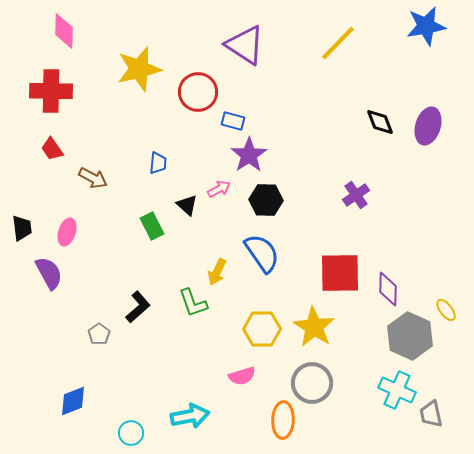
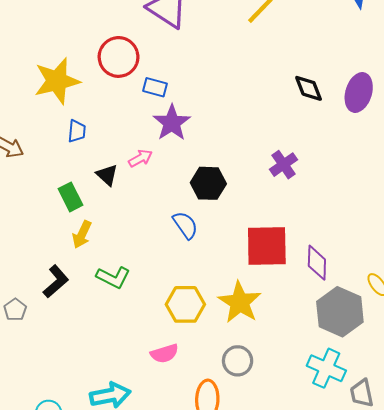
yellow star: (139, 69) -> (57, 81), moved
black hexagon: (266, 200) -> (208, 183), moved
blue semicircle: (262, 253) -> (185, 225), size x0.7
yellow arrow: (217, 272) -> (82, 234), moved
green L-shape: (193, 303) -> (113, 277), turned -44
gray circle: (312, 383) -> (238, 361), size x0.7

